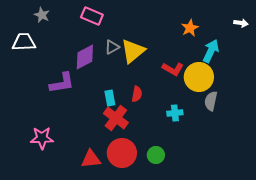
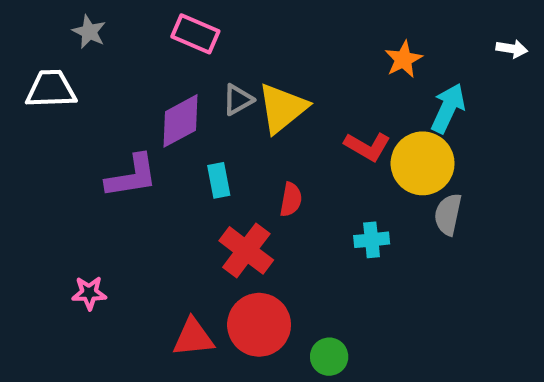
cyan rectangle: (110, 98) -> (219, 180), moved
pink star: (42, 138) -> (89, 293), size x0.7
green circle: (156, 155) -> (329, 357), moved

